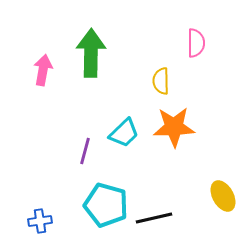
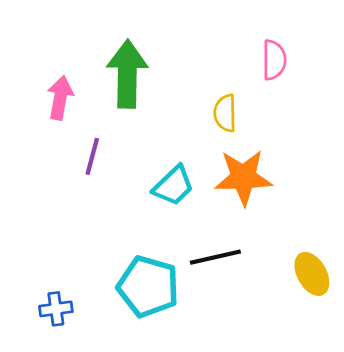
purple line: (85, 151) -> (92, 156), moved
black line: (154, 218) -> (215, 257), moved

